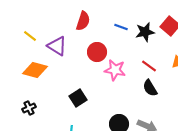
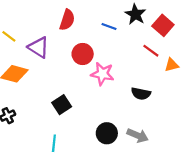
black star: (145, 32) -> (135, 14), moved, turned -30
red line: (149, 66) -> (151, 51), moved
black semicircle: (150, 88) -> (141, 94), turned -48

